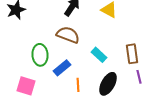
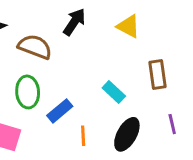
brown semicircle: (68, 35) -> (35, 47), moved
brown rectangle: (132, 54) -> (158, 74), moved

